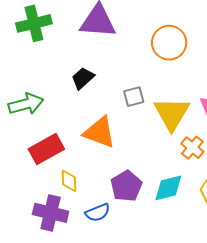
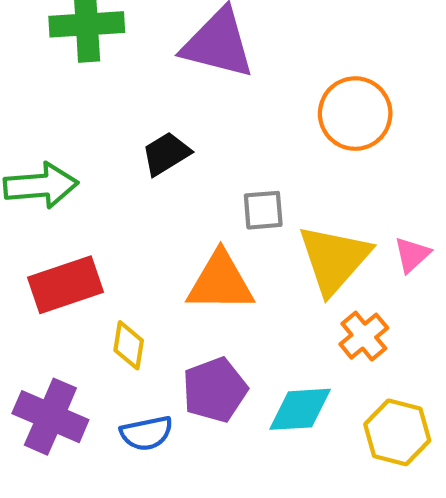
orange triangle: (100, 132) -> (220, 282), moved, turned -30
yellow diamond: (69, 181) -> (129, 345), moved

